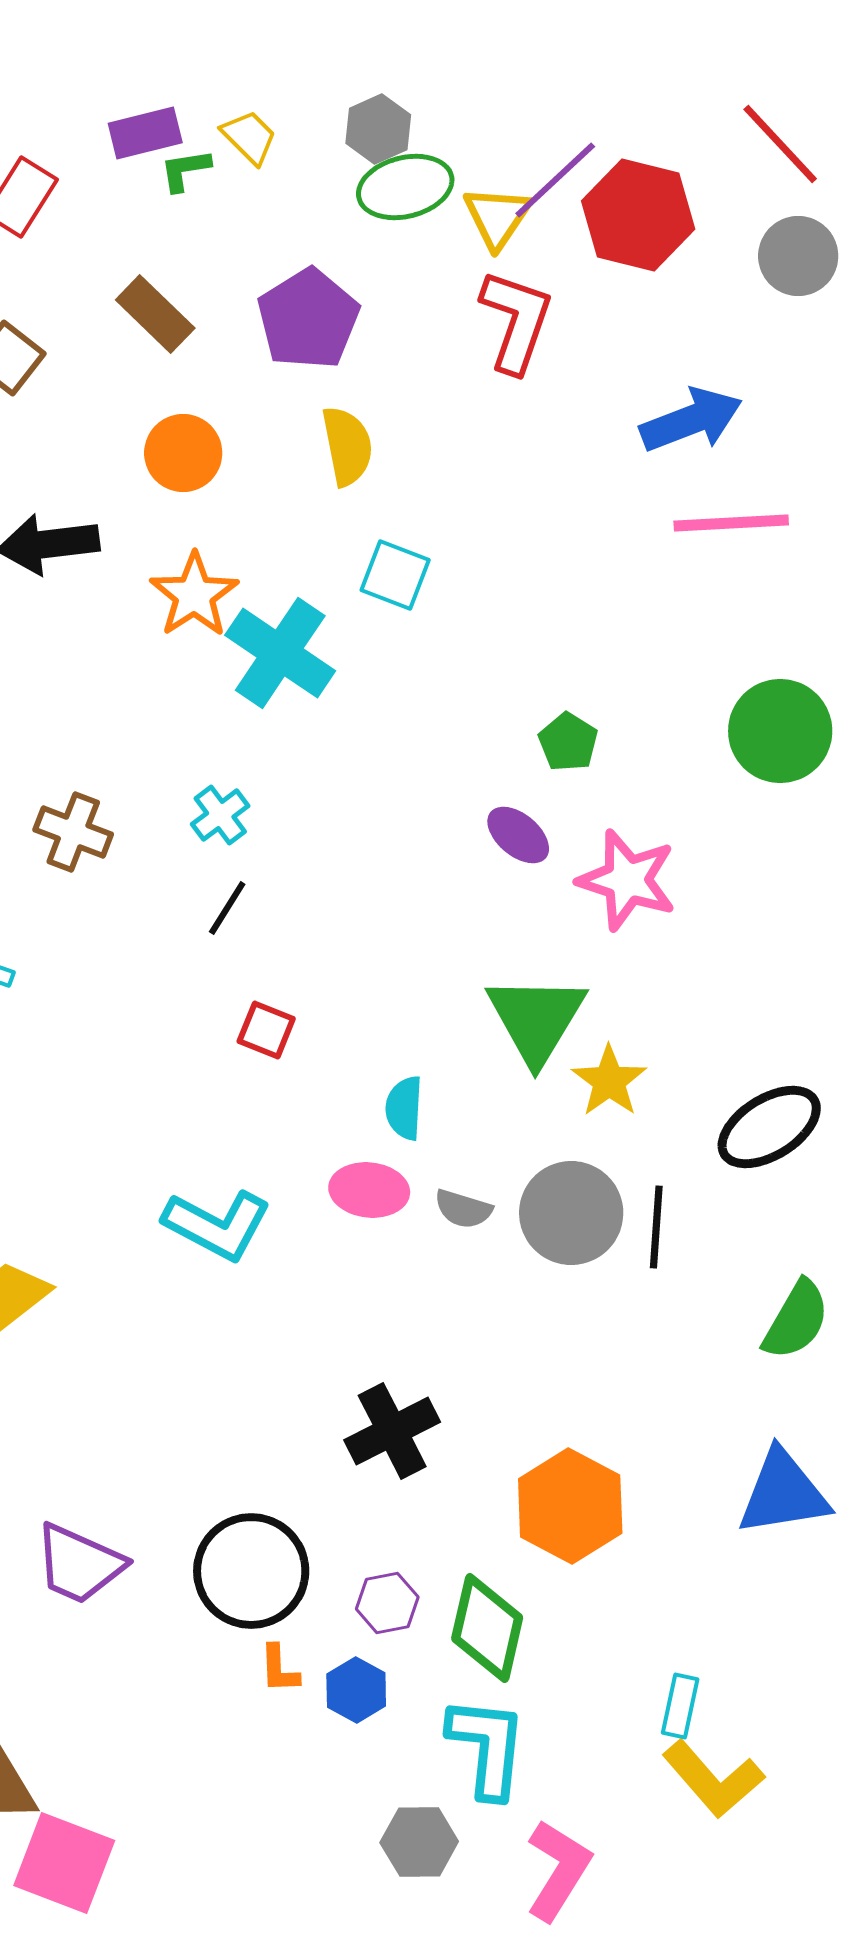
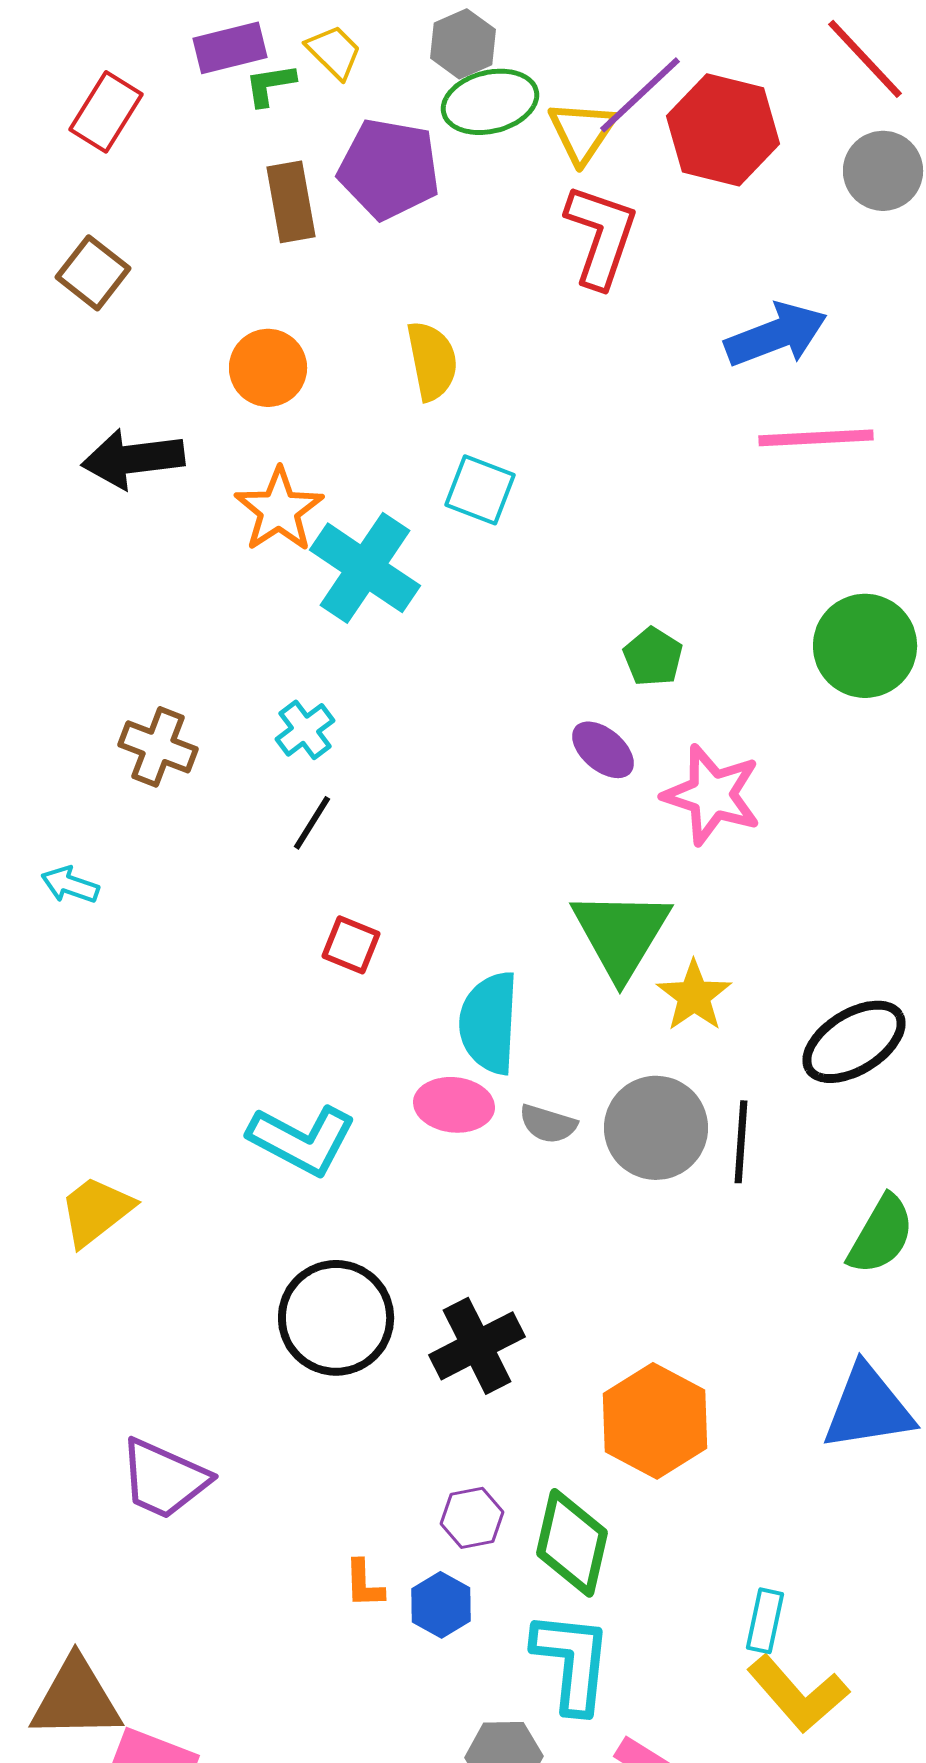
brown rectangle: (155, 314) -> (291, 202), moved, turned 36
purple pentagon: (308, 319) -> (389, 169), moved, turned -30
cyan semicircle: (404, 1108) -> (489, 1023), size x1.6
black circle: (251, 1571) -> (336, 1318), moved

